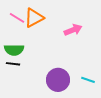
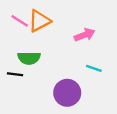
green semicircle: (14, 50) -> (29, 58), moved
cyan line: (88, 80) -> (94, 68), moved

